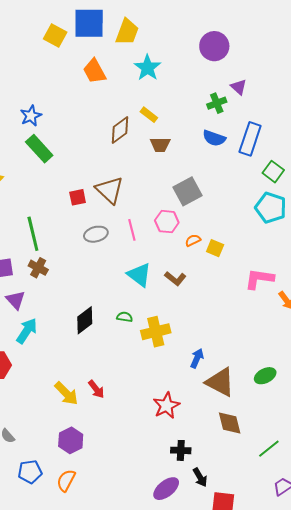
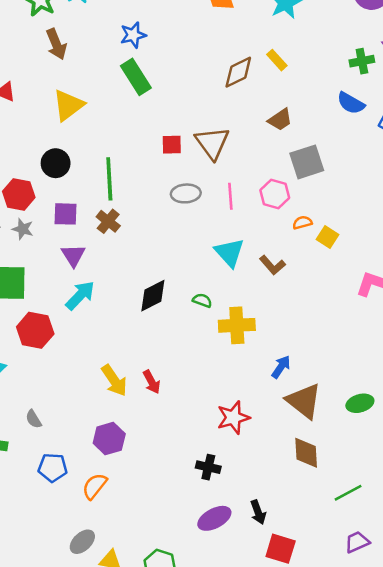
brown trapezoid: (160, 145) -> (280, 120), moved, turned -45
black cross: (181, 450) -> (208, 467), moved

